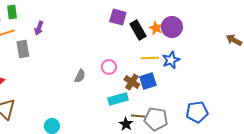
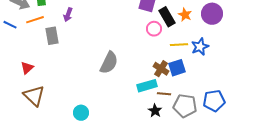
purple circle: (172, 27) -> (212, 14), moved
pink circle: (109, 67) -> (154, 29), moved
gray semicircle: (80, 76) -> (109, 63), size x1.6
blue pentagon: (197, 112) -> (214, 101), moved
brown line: (138, 116) -> (164, 94), moved

